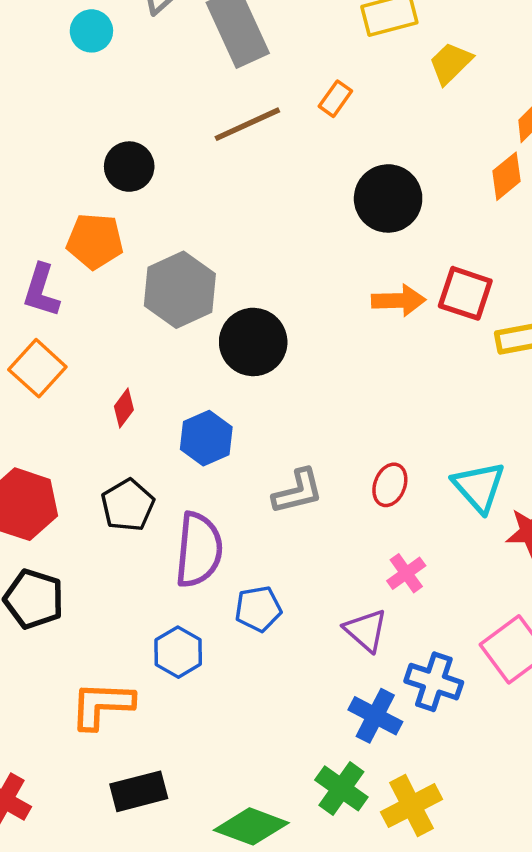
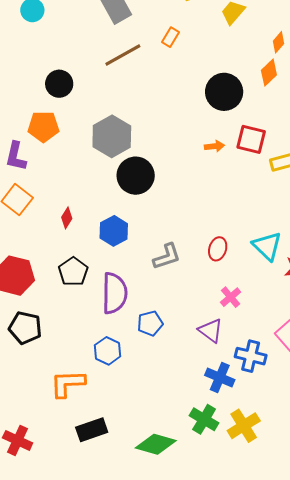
black circle: (388, 198) -> (224, 92), moved
gray hexagon: (180, 290) -> (112, 136), moved
orange arrow: (399, 300) -> (214, 146), size x0.7

